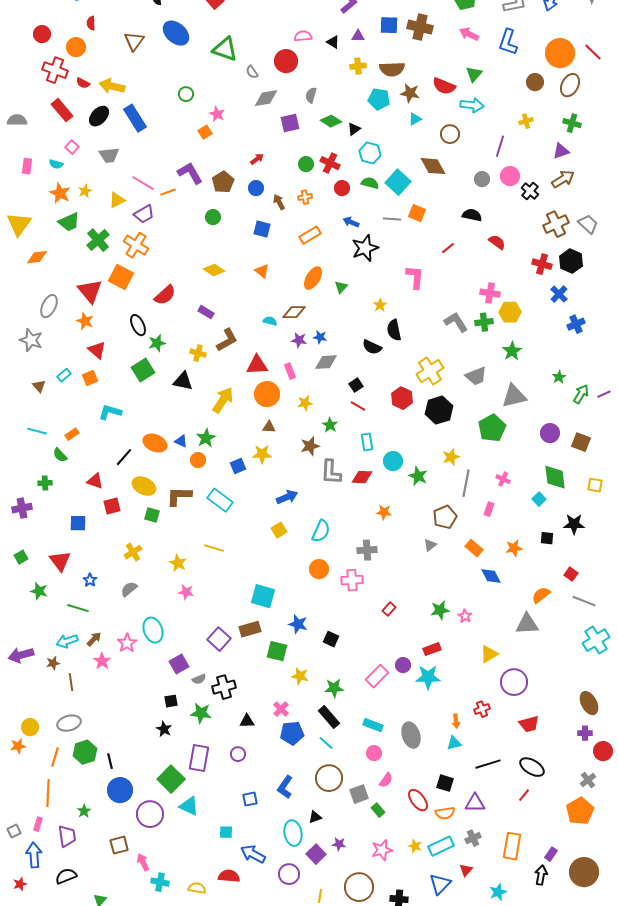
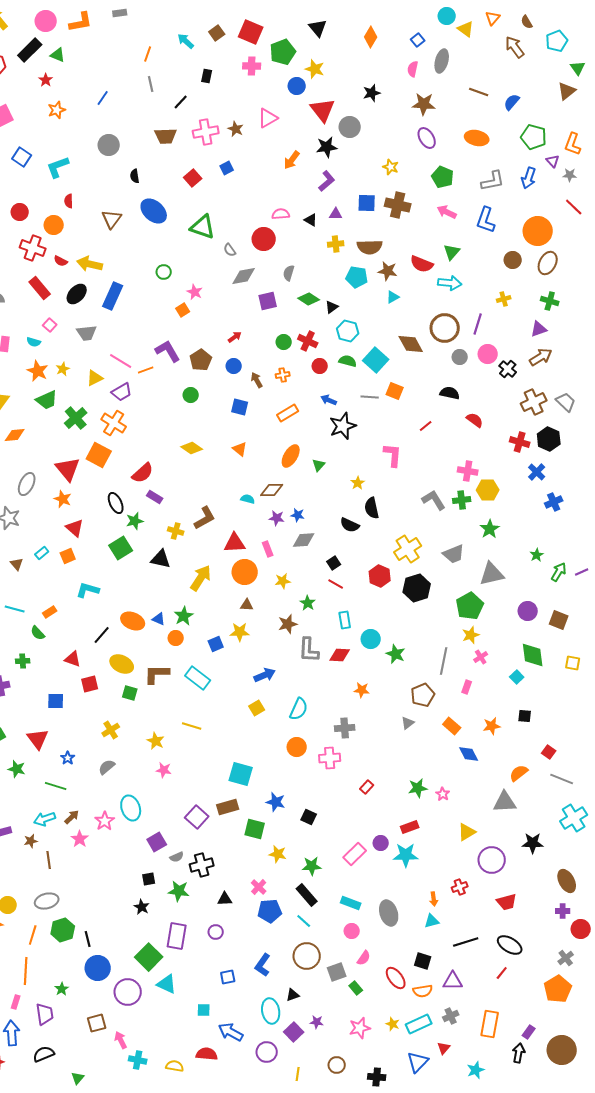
red line: (593, 52) -> (574, 207), moved
blue rectangle: (135, 118) -> (113, 296), turned 56
brown circle: (450, 134) -> (445, 328), moved, size x1.5
purple rectangle: (206, 312) -> (155, 497), moved
yellow star: (451, 457) -> (471, 635), moved
pink cross: (503, 479) -> (481, 657), turned 32
black star: (574, 524) -> (533, 843), moved
brown circle: (359, 887) -> (337, 1065), size x0.6

